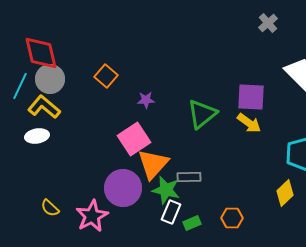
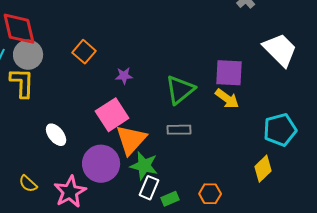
yellow L-shape: (44, 107) -> (22, 83), turned 52
white ellipse: (37, 136) -> (56, 135), moved, turned 60
gray rectangle: (189, 177) -> (179, 130), moved

